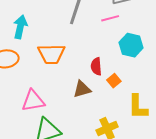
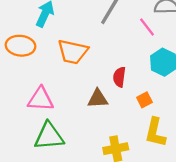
pink line: (110, 18) -> (147, 27), turned 54
orange square: (114, 81) -> (144, 100), moved

